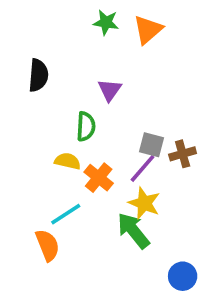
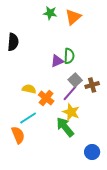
purple triangle: (110, 90) -> (57, 61), moved, turned 32
green semicircle: (86, 126) -> (69, 56), moved
gray square: (152, 145) -> (75, 80), turned 32

